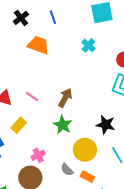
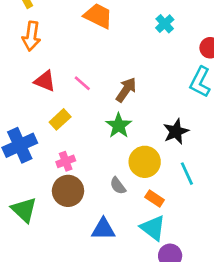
black star: (106, 125) -> (176, 131), turned 30
pink cross: (38, 155) -> (66, 161), moved
orange rectangle: (87, 177) -> (155, 199), moved

